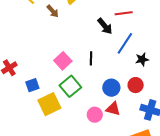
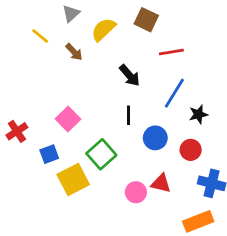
black arrow: (105, 26) -> (130, 75), moved
pink square: (63, 61) -> (68, 119), moved
blue circle: (111, 88) -> (155, 138), moved

